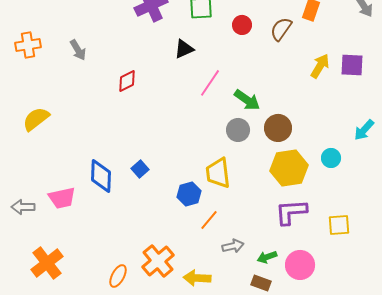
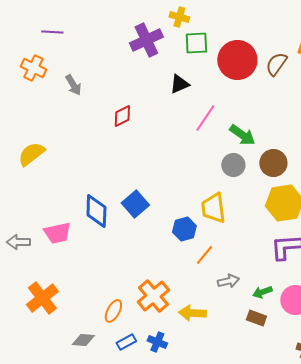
red circle: (242, 25) -> (237, 60), size x2.0
orange cross: (28, 45) -> (33, 68), moved, turned 35
blue square: (140, 169) -> (135, 204), size x1.5

